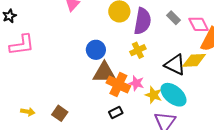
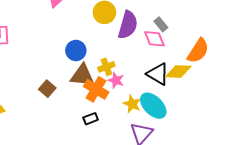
pink diamond: (199, 24) -> (154, 39), moved
yellow cross: (138, 50) -> (106, 67), moved
pink star: (136, 83) -> (116, 80), moved
brown square: (60, 113) -> (47, 89), moved

